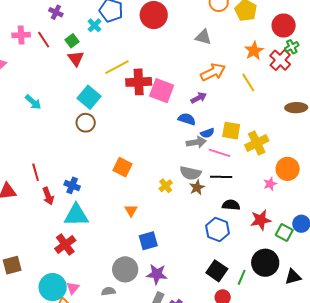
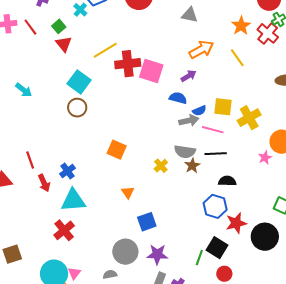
blue cross: (72, 185) -> (67, 171), turned 35
red star: (261, 220) -> (236, 223), moved
green line: (242, 277) -> (199, 258), moved

